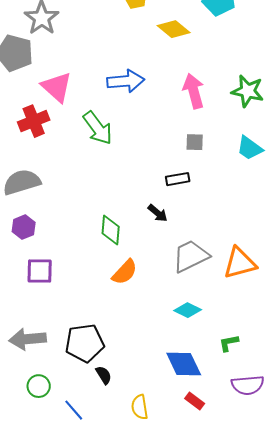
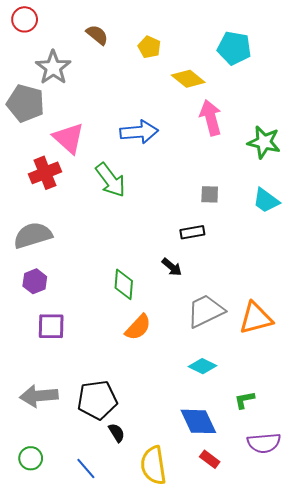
pink arrow: (194, 91) -> (211, 118), moved
green circle: (39, 386) -> (31, 458), moved
yellow semicircle: (140, 407) -> (153, 465), size x1.5

